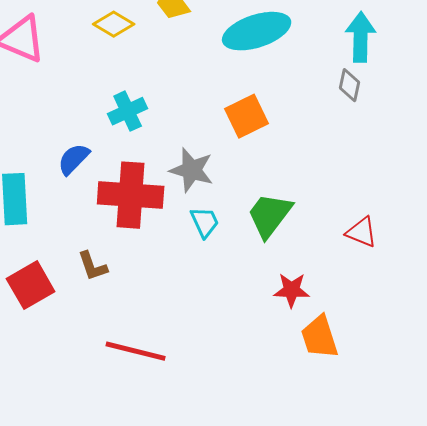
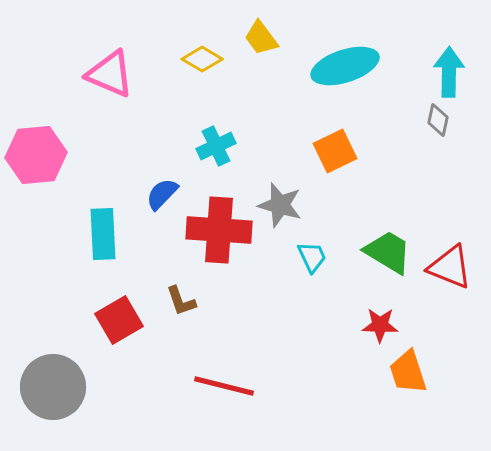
green trapezoid: (270, 215) -> (388, 252), moved, turned 84
cyan trapezoid: (205, 222) -> (312, 257), moved
red triangle: (362, 232) -> (450, 267), size x1.4

